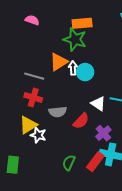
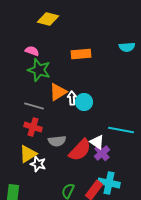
green star: (75, 39) -> (39, 70), moved
white triangle: (98, 104) -> (97, 142), moved
red semicircle: (81, 121) -> (80, 150), size x1.4
purple cross: (103, 133) -> (102, 153), moved

